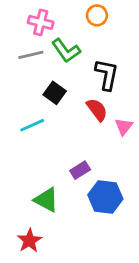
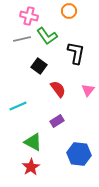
red semicircle: (97, 110) -> (58, 89), moved
cyan line: (32, 125) -> (18, 106), moved
blue hexagon: (105, 197) -> (79, 154), moved
red star: (29, 241) -> (31, 167), moved

